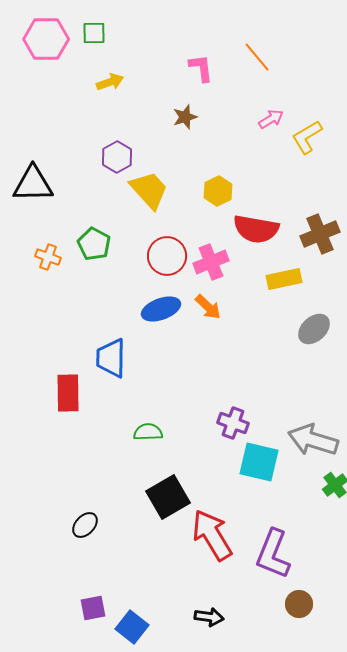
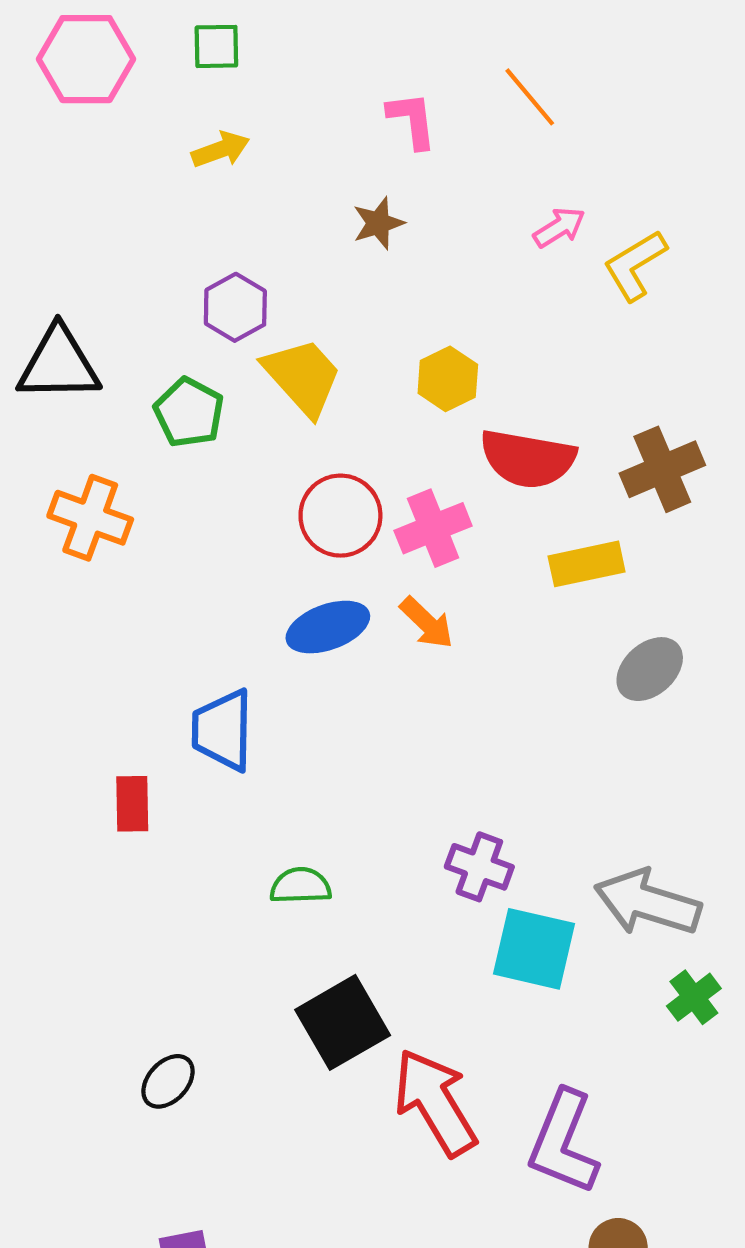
green square: (94, 33) -> (216, 46), moved
green pentagon: (94, 244) -> (189, 412), moved
orange cross: (48, 257) -> (90, 518), size x1.5
red rectangle: (68, 393) -> (132, 804), size x0.7

